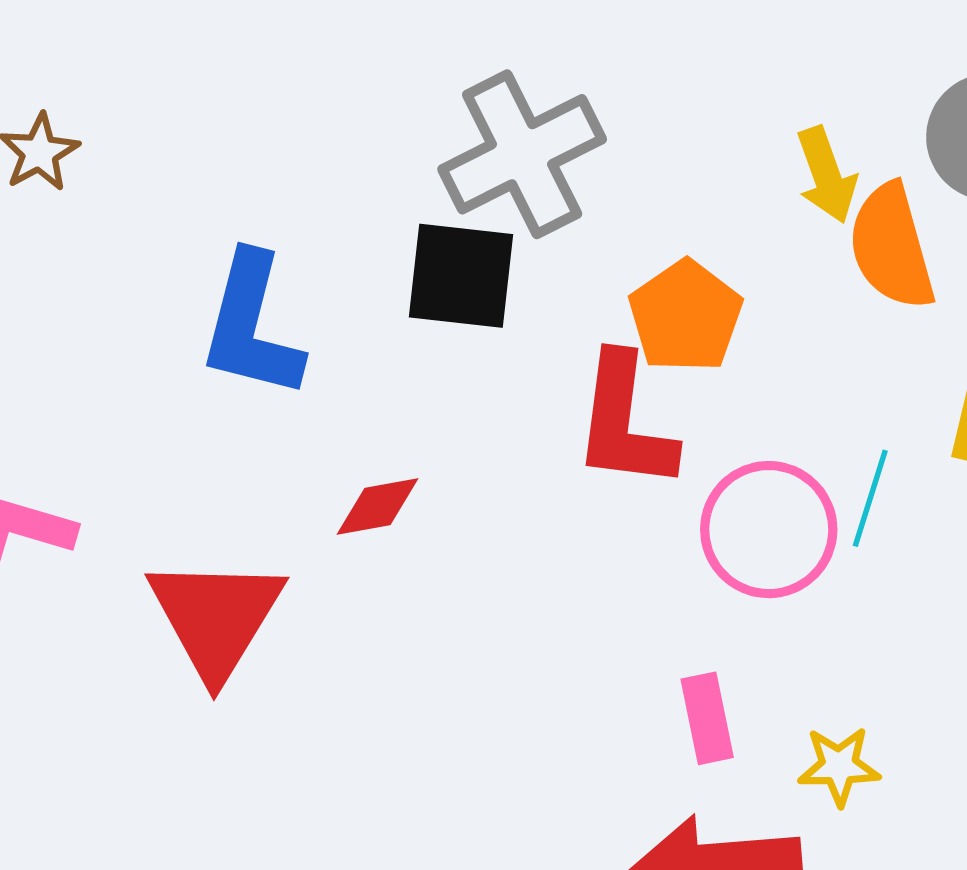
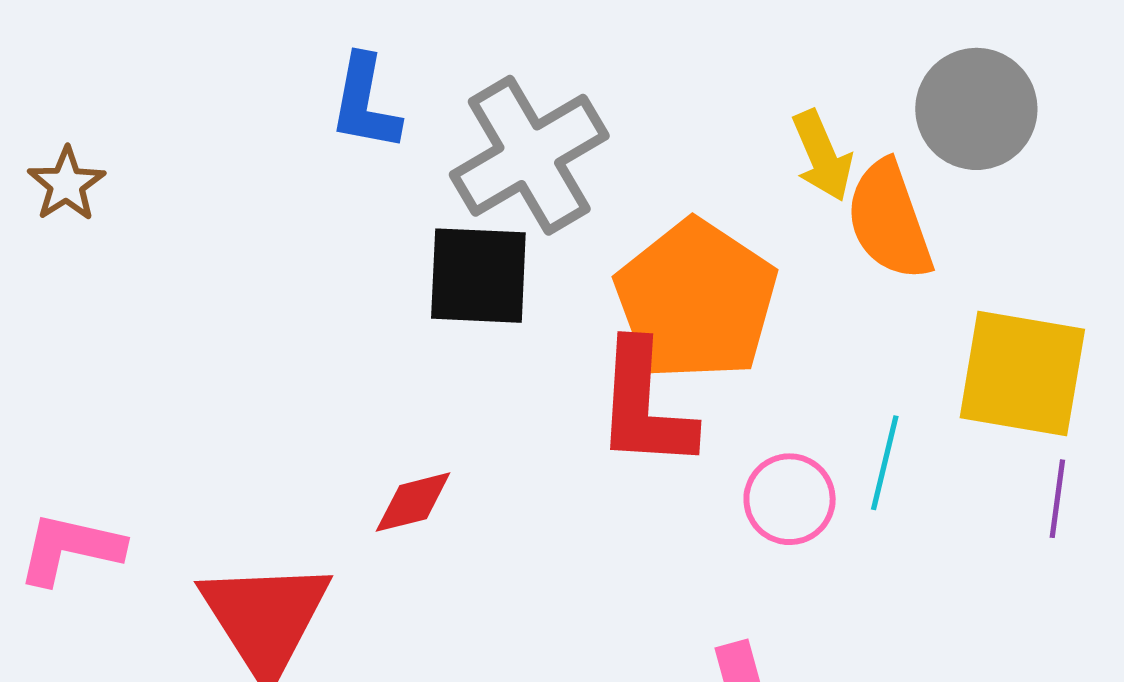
orange pentagon: (686, 316) -> (696, 300), size x1.5
blue L-shape: (252, 326) -> (365, 103), moved, size x0.7
pink circle: (769, 530) -> (790, 499), size x0.7

